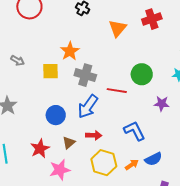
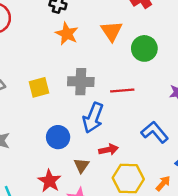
orange triangle: (118, 28) -> (111, 31), moved
orange star: (70, 51) -> (67, 34), moved
green circle: (142, 74) -> (144, 48), moved
orange arrow: (132, 165) -> (163, 183), moved

